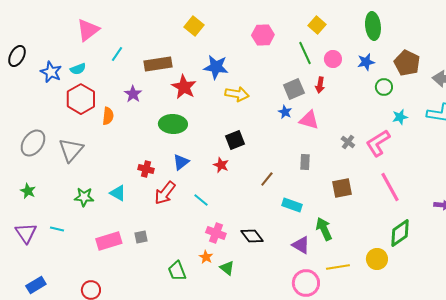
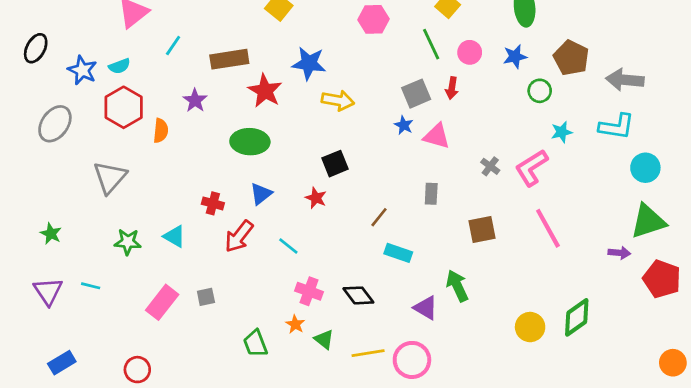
gray ellipse: (33, 143) -> (55, 124), moved
cyan rectangle: (292, 205) -> (398, 253), moved
green diamond: (400, 233) -> (577, 317), moved
pink rectangle: (109, 241) -> (162, 302), turned -35
yellow line: (338, 267) -> (368, 353), moved
pink circle: (306, 283) -> (412, 360), moved

